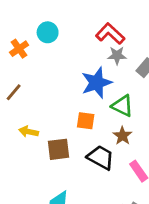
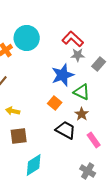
cyan circle: (48, 32) -> (27, 38), size x1.6
orange square: (86, 121) -> (55, 103), turned 32
brown square: (58, 149) -> (19, 136), moved

